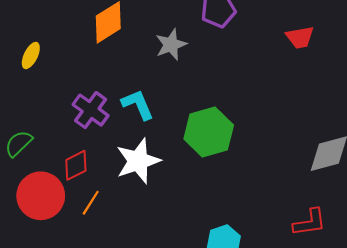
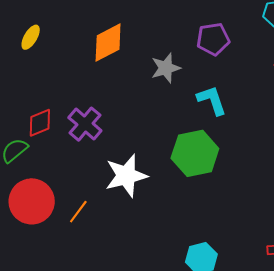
yellow ellipse: (31, 55) -> (31, 37), moved
cyan L-shape: (138, 105) -> (212, 100), moved
red diamond: (76, 165) -> (40, 123), moved

